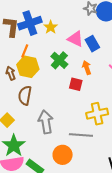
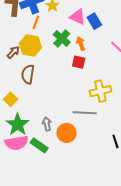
orange line: (25, 51) -> (36, 22), moved
orange arrow: (87, 68) -> (81, 44), moved
brown arrow: (11, 73) -> (13, 52), turned 64
gray arrow: (46, 122) -> (47, 124), moved, size x0.6

